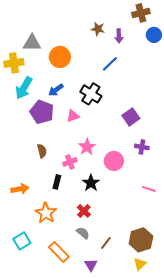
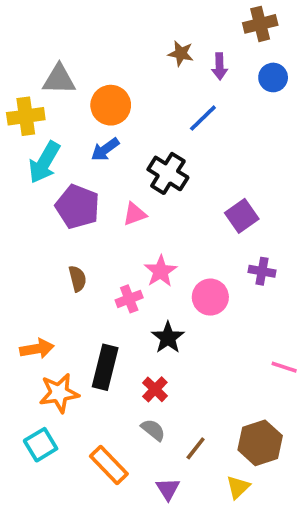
blue circle: (154, 35) -> (273, 77), moved
blue arrow: (56, 90) -> (105, 149), moved
black rectangle: (57, 182) -> (105, 367), moved, size x1.6
pink line: (149, 189) -> (284, 367), moved
orange star: (46, 213) -> (59, 393), moved, turned 30
yellow triangle: (140, 264) -> (238, 487), moved

